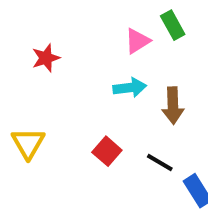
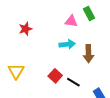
pink triangle: (137, 41) -> (71, 21), turned 40
black line: (160, 162) -> (73, 82), moved

